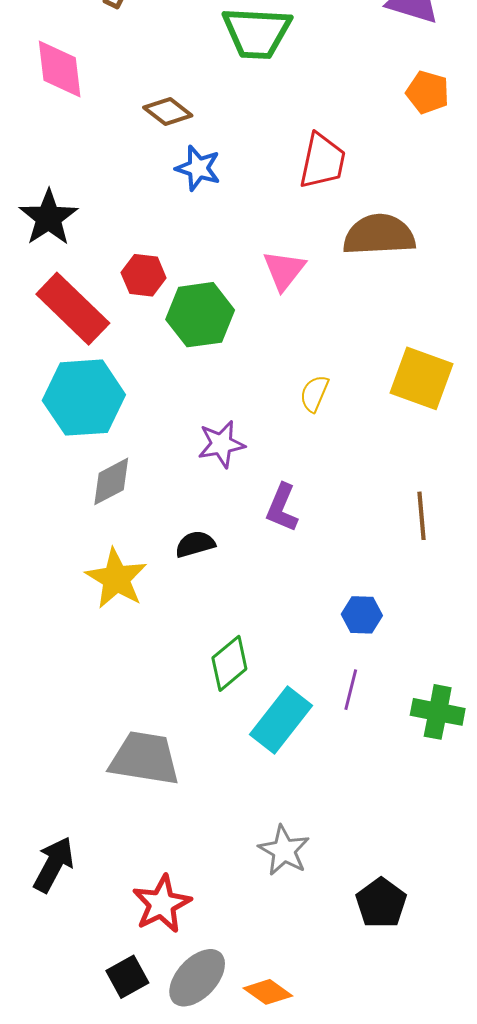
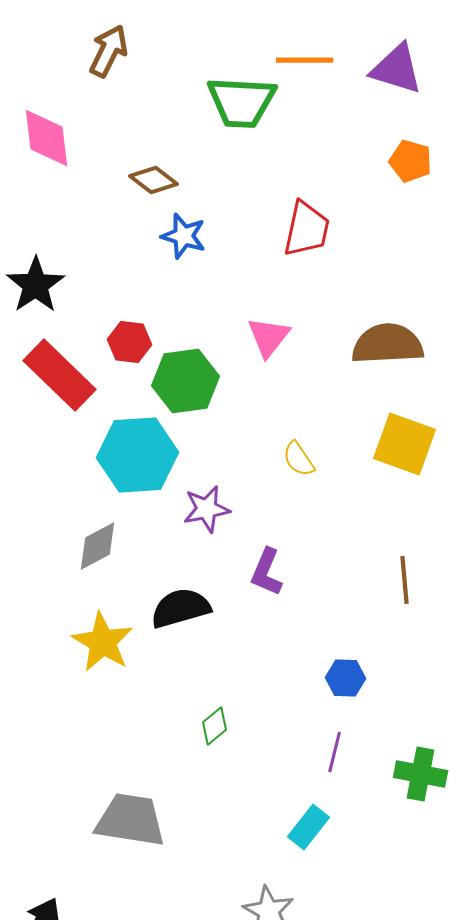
brown semicircle: (379, 235) -> (388, 344), moved
yellow semicircle: (314, 394) -> (299, 459), turned -57
cyan hexagon: (84, 398) -> (138, 455), moved
black semicircle: (195, 544) -> (181, 608), size x1.5
green diamond: (229, 663) -> (215, 726), size x0.7
cyan rectangle: (281, 720) -> (309, 827), moved, size x0.7

